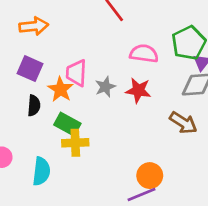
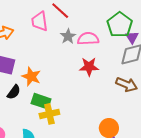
pink trapezoid: (76, 73) -> (40, 21), moved
gray star: (105, 87) -> (68, 36), moved
black semicircle: (34, 106) -> (14, 92), turned 42

